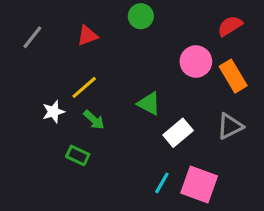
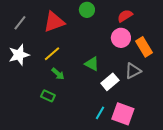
red semicircle: (230, 26) -> (125, 16), moved
red triangle: (87, 36) -> (54, 22), size x1.6
white star: (53, 112) -> (19, 55), moved, size x1.5
gray triangle: (230, 126) -> (133, 71), moved

